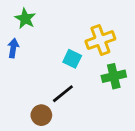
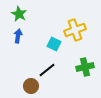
blue arrow: (13, 48) -> (18, 36), moved
green cross: (114, 76) -> (85, 67), moved

